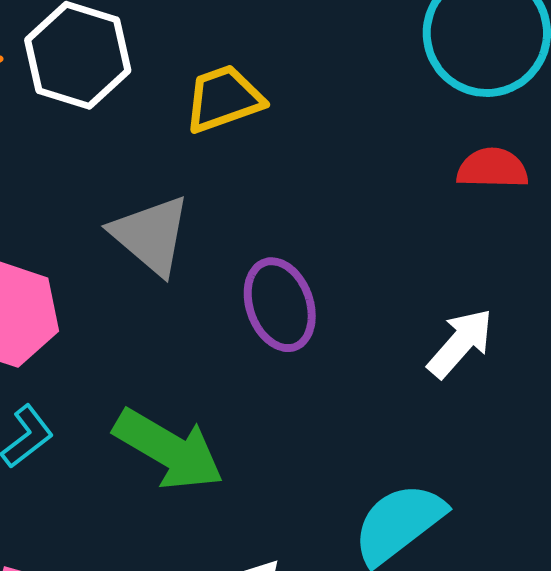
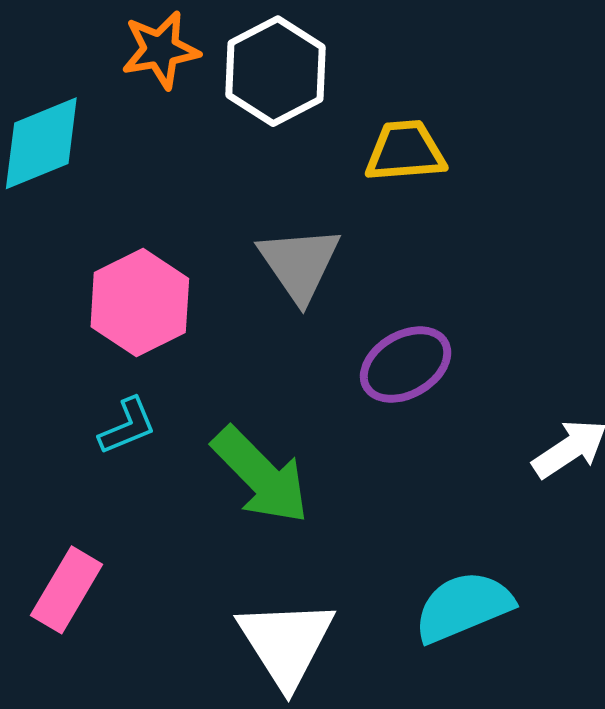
purple ellipse: (280, 305) -> (406, 365), turned 64

